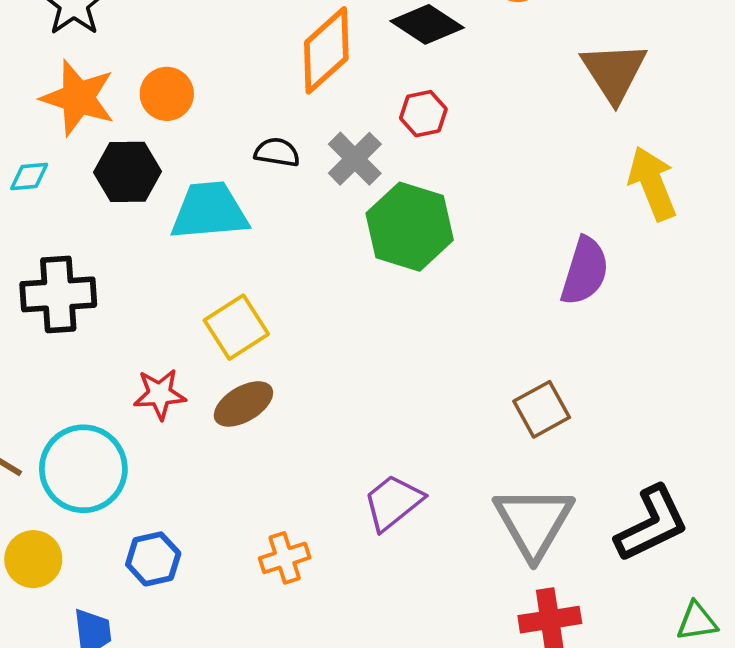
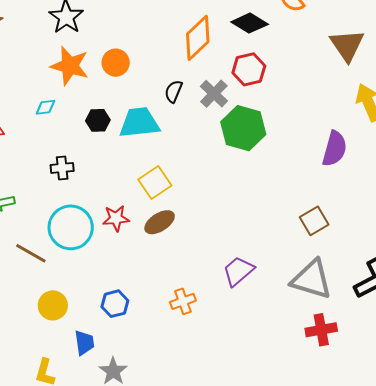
red hexagon: (423, 114) -> (249, 69), size x1.4
black semicircle: (277, 152) -> (174, 91), turned -75
black hexagon: (127, 172) -> (98, 120), moved, size x0.7
black cross: (58, 294) -> (62, 168), size x0.6
cyan circle: (83, 469) -> (71, 227), moved
gray triangle: (534, 522) -> (311, 279), turned -42

